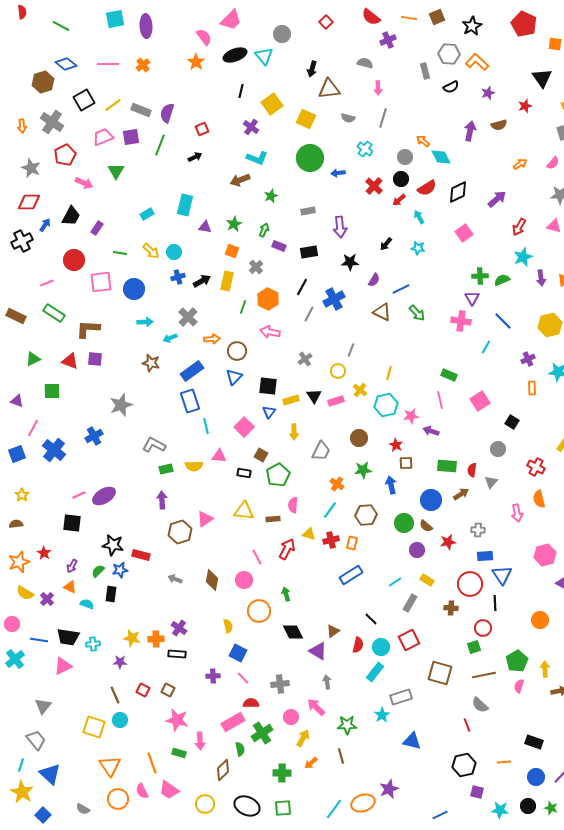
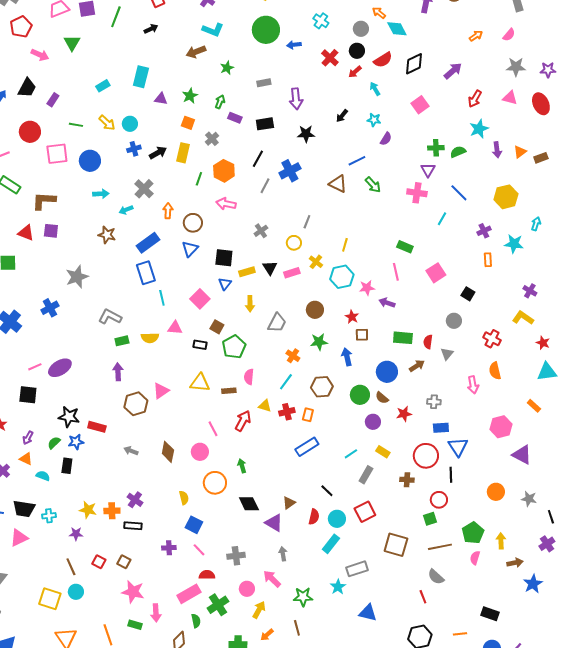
purple semicircle: (374, 280) -> (386, 139), moved
orange arrow: (212, 339) -> (168, 211), turned -84

